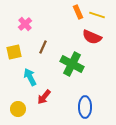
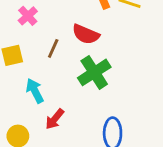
red semicircle: (92, 37) -> (86, 34), moved
green cross: (72, 64) -> (94, 72), turned 30

